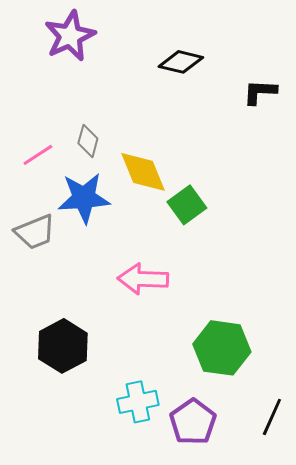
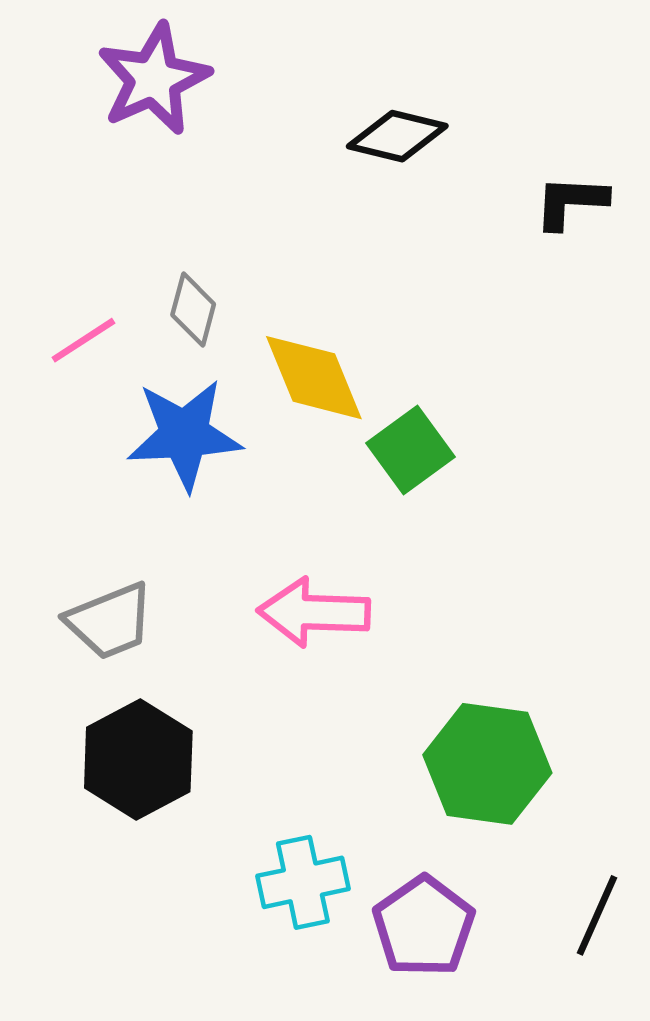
gray trapezoid: (35, 232) -> (110, 621), moved

